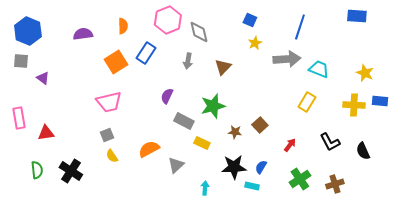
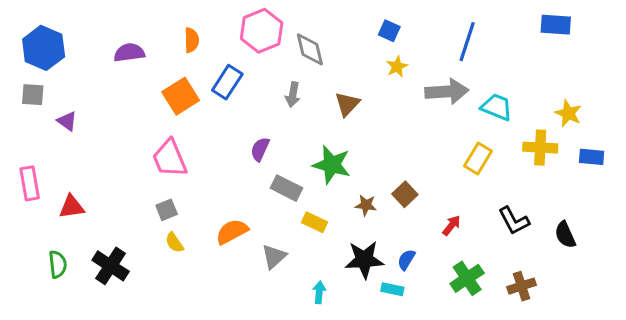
pink trapezoid: (109, 102) -> (170, 158), turned 80
yellow cross: (354, 105) -> (540, 148), moved
green star: (213, 106) -> (332, 165), turned 30

